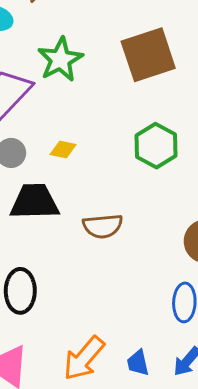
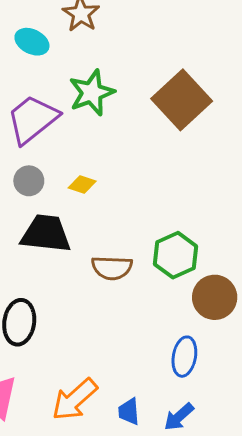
brown square: (148, 55) -> (182, 100), turned -32
green hexagon: (156, 146) -> (176, 255), moved

